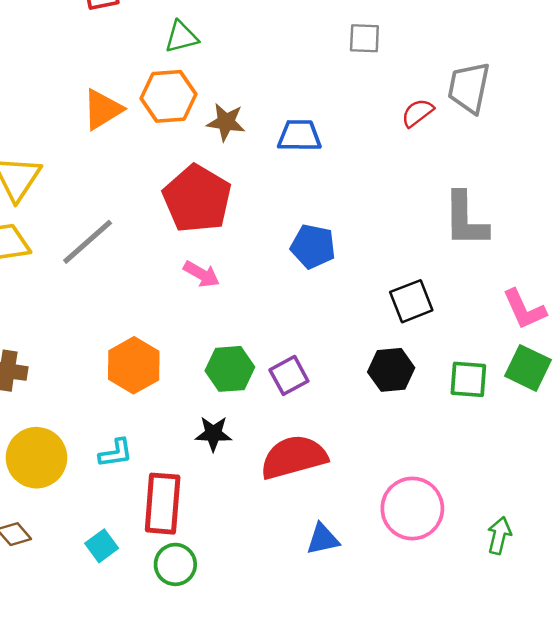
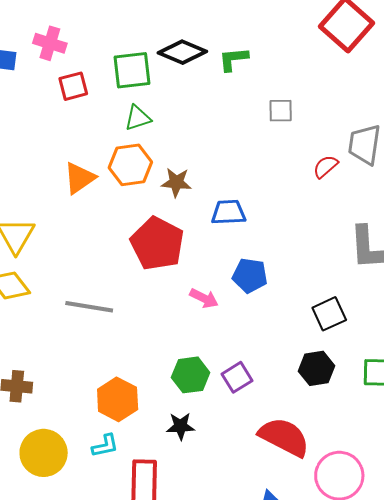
blue trapezoid: (299, 136) -> (229, 212), moved
gray line: (88, 242) -> (89, 307), moved, turned 54
pink arrow: (202, 274) -> (204, 298), moved
orange hexagon: (134, 365) -> (118, 399), moved
red semicircle: (294, 457) -> (284, 437), moved, turned 46

